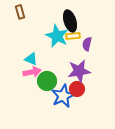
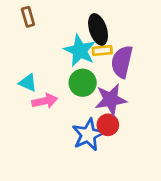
purple semicircle: (87, 44) -> (122, 62), size x1.6
cyan triangle: (31, 59) -> (28, 83), moved
green circle: (47, 81) -> (83, 83), moved

